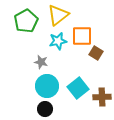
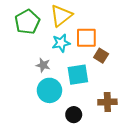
cyan square: (78, 88) -> (78, 75), moved, turned 30
black circle: (45, 109) -> (74, 115), moved

